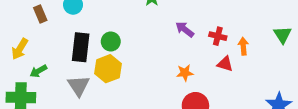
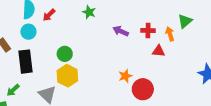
green triangle: (282, 35) -> (185, 21), moved, turned 35
black rectangle: (81, 47) -> (25, 62), moved
orange star: (185, 73) -> (125, 76), moved

